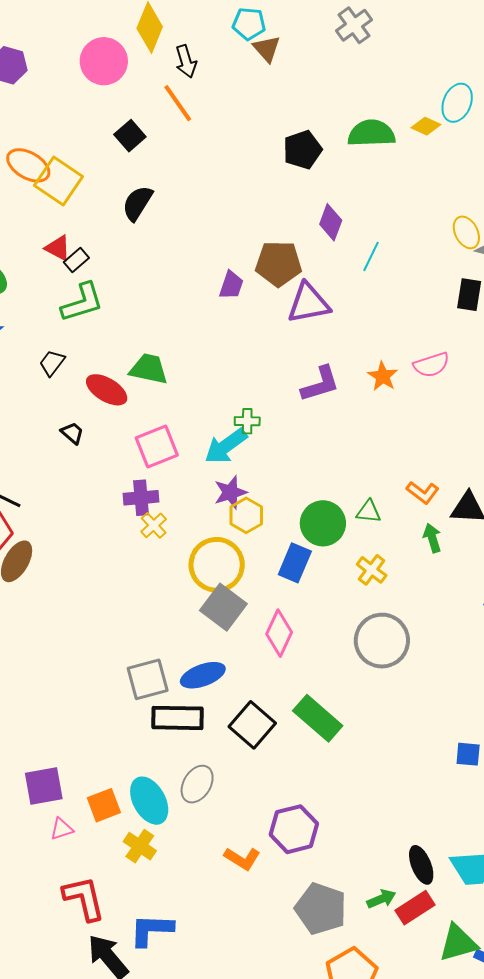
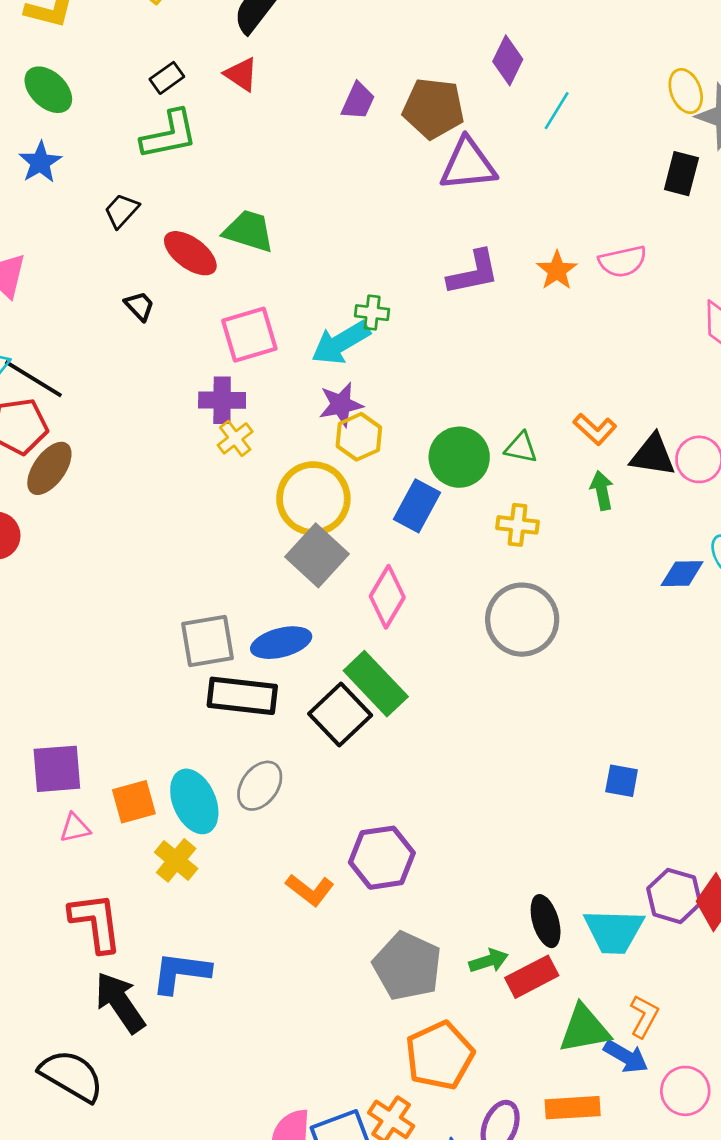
red triangle: (58, 248) -> (241, 74), moved
purple trapezoid: (231, 285) -> (358, 101), moved
yellow cross: (372, 570) -> (518, 525), turned -36
green rectangle: (318, 718) -> (376, 684), moved

